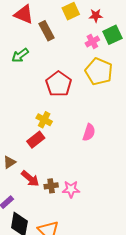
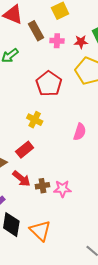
red star: (96, 16) -> (81, 42), moved
pink cross: (92, 41) -> (57, 41), moved, turned 32
red rectangle: (36, 140) -> (25, 150), moved

